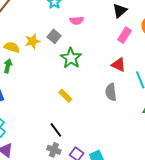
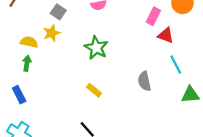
gray square: (54, 36) -> (58, 12), moved
red triangle: (119, 65) -> (166, 35), moved

